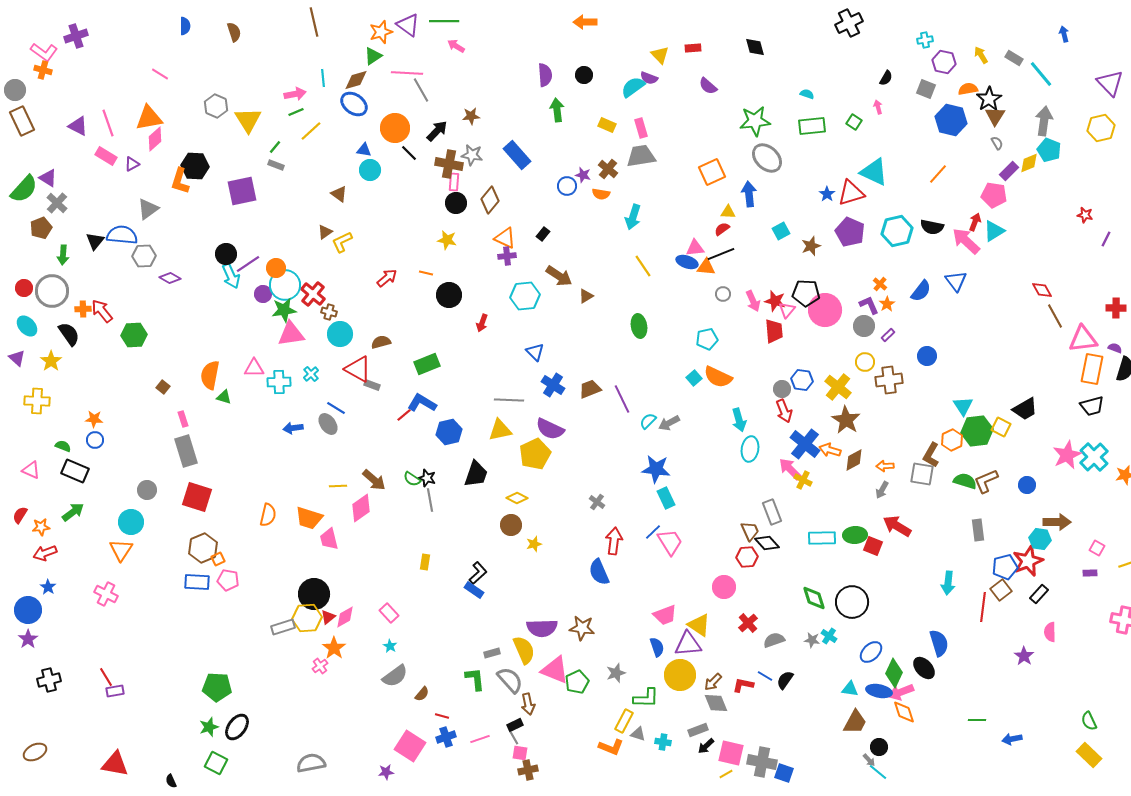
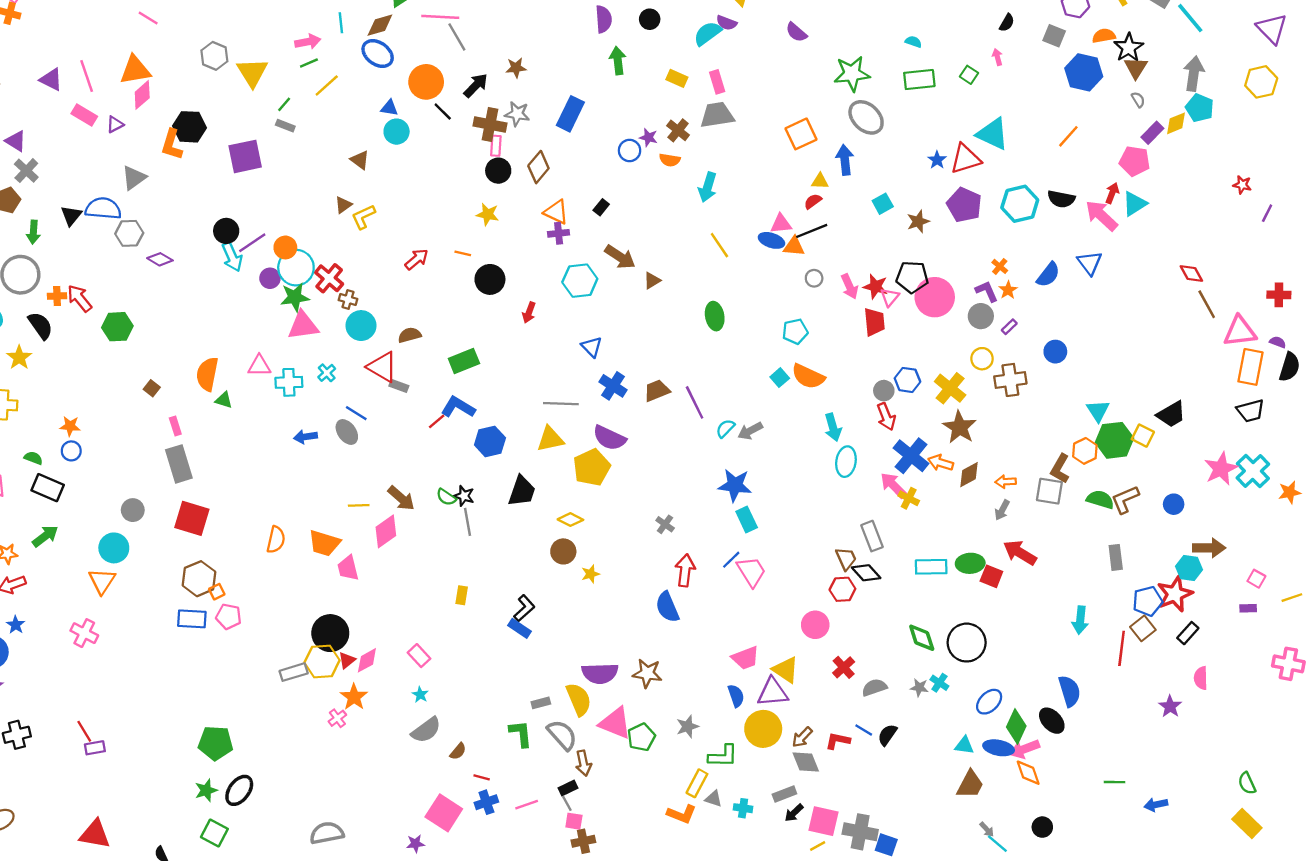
blue rectangle: (517, 155) -> (570, 114), turned 68
black circle: (879, 747) -> (1042, 827), moved

